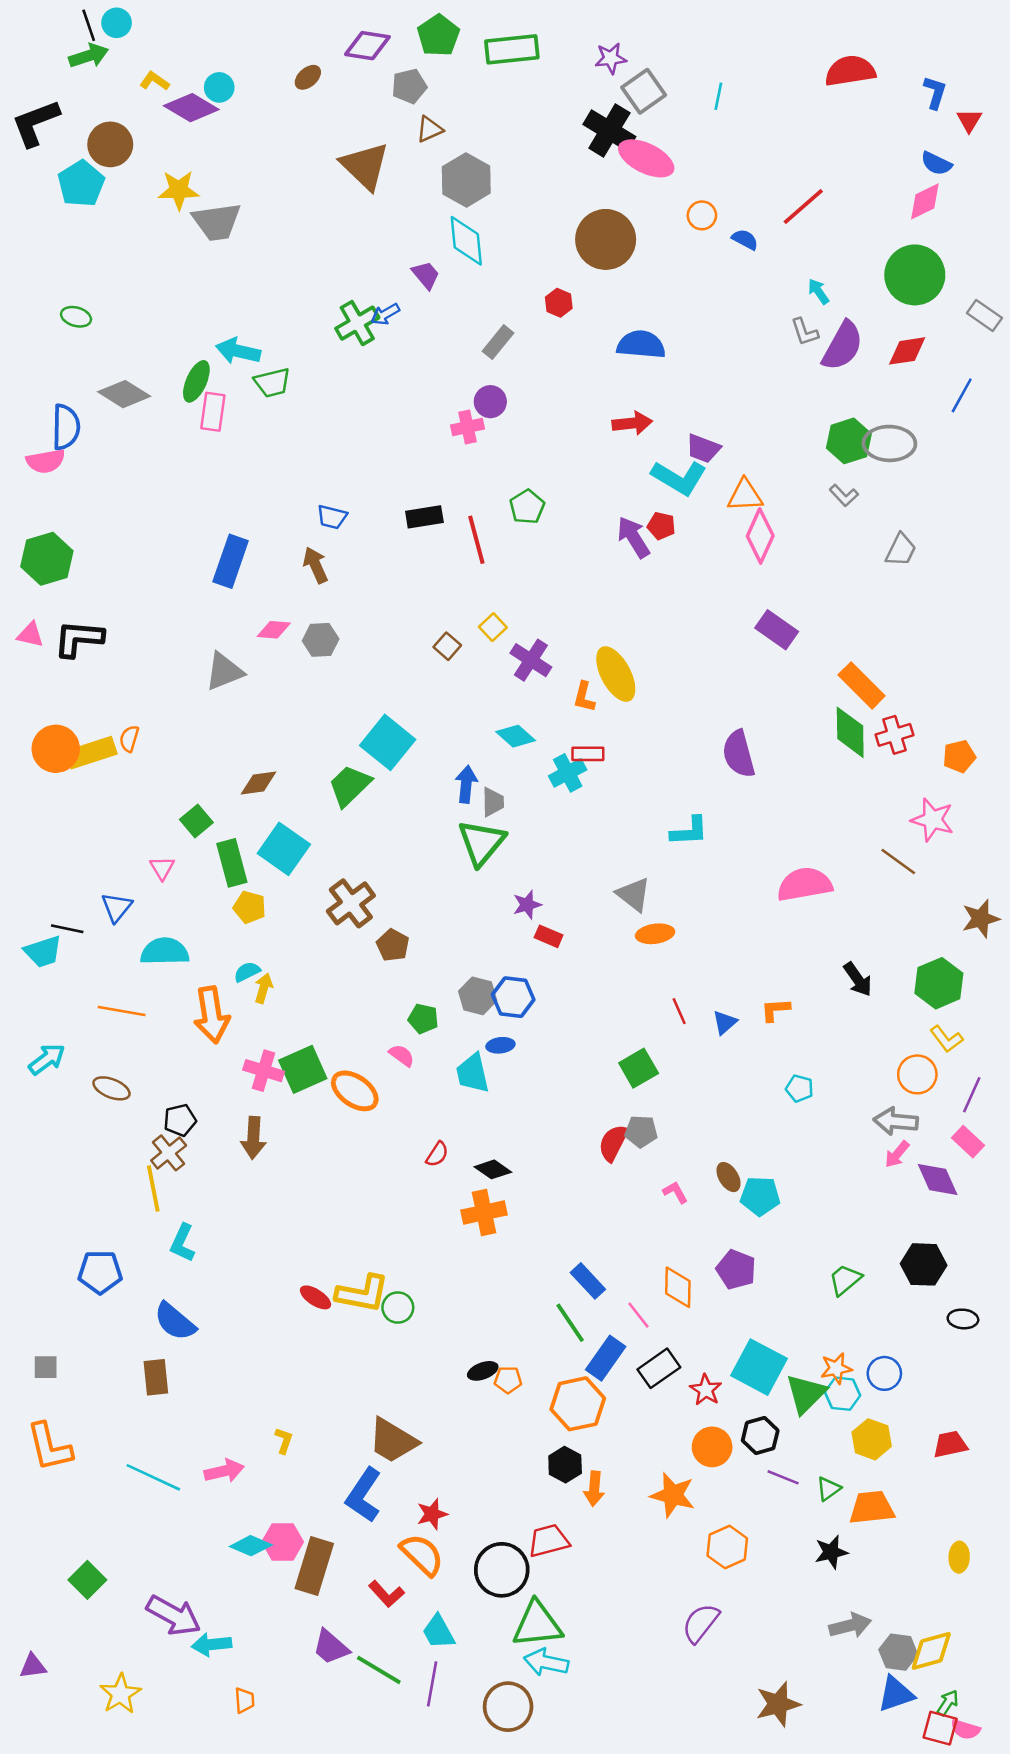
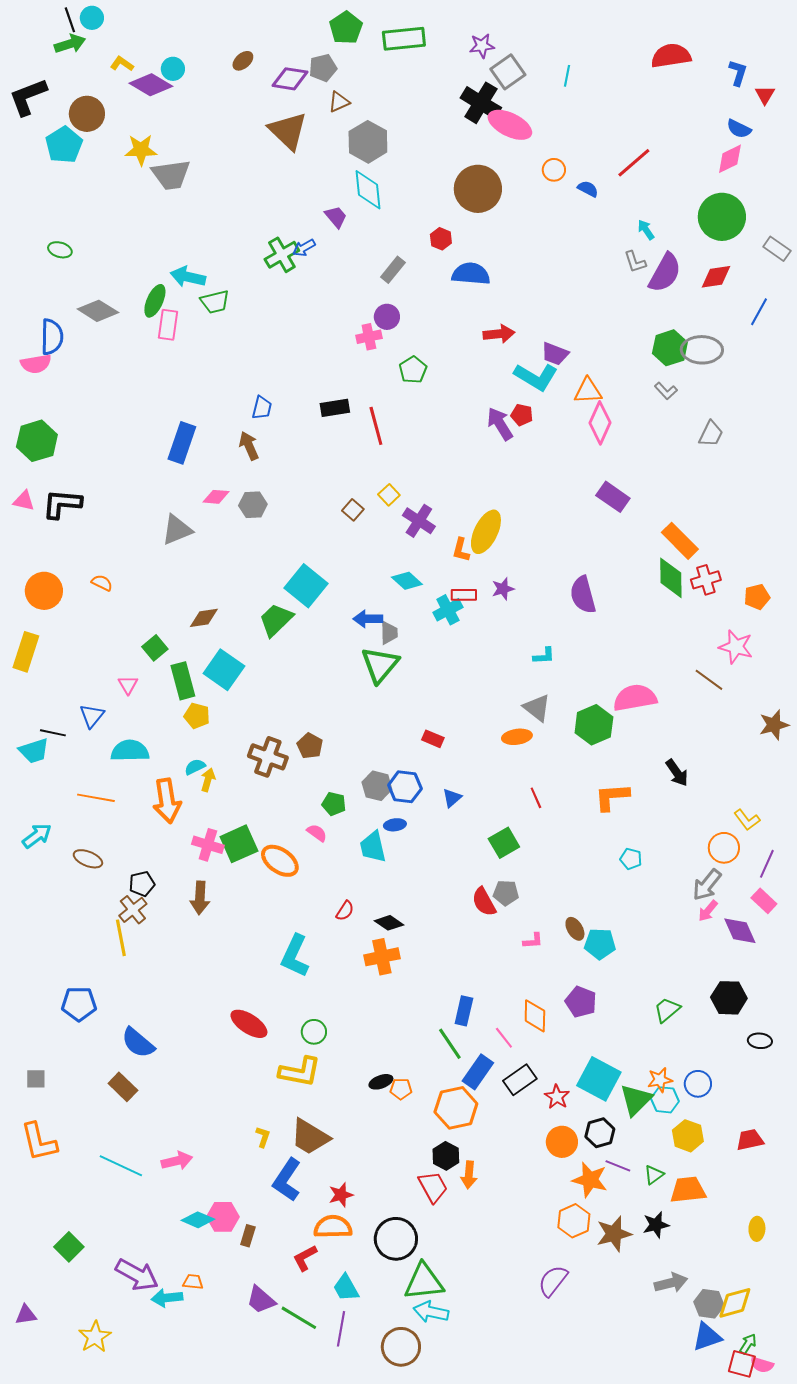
purple diamond: (367, 46) -> (290, 79), moved
blue semicircle: (641, 345) -> (471, 274), moved
green pentagon: (527, 507) -> (413, 370), moved
blue trapezoid: (332, 517) -> (262, 408), turned -90
yellow ellipse: (616, 674) -> (486, 532), turned 54
orange semicircle: (129, 739) -> (102, 583), turned 100
yellow rectangle: (91, 753) -> (26, 652), moved, turned -54
blue arrow: (466, 784) -> (368, 619), turned -96
cyan L-shape: (689, 831) -> (544, 656), size x0.7
gray triangle: (633, 894) -> (537, 708), moved
brown cross: (351, 903) -> (268, 757), moved, turned -33
purple star: (527, 905) -> (503, 589), moved
green hexagon: (939, 983) -> (594, 725), moved
orange L-shape: (775, 1010) -> (612, 797), size x1.5
blue triangle: (725, 1022) -> (452, 798), moved
gray arrow: (896, 1121) -> (707, 885), turned -56
red semicircle: (613, 1143) -> (484, 902), turned -56
pink L-shape: (675, 1192) -> (533, 941), turned 115
cyan L-shape: (182, 1243) -> (295, 956), moved, size x1.4
blue rectangle: (588, 1281) -> (464, 1011), turned 56
yellow L-shape: (362, 1294) -> (300, 1072), moved
red ellipse: (315, 1297) -> (249, 1024), size x1.5
brown rectangle: (156, 1377) -> (123, 1087), turned -40
yellow L-shape: (284, 1441) -> (263, 1137), moved
orange star: (673, 1495) -> (590, 1180), moved
red trapezoid: (549, 1541) -> (433, 1187), moved, turned 76
orange semicircle: (422, 1555) -> (333, 1227), turned -45
brown rectangle: (314, 1566) -> (248, 1236), size x0.5
red L-shape: (386, 1594) -> (305, 1258), turned 104
orange trapezoid: (245, 1700) -> (193, 1282), moved, turned -80
brown star: (778, 1704) -> (614, 1234), moved

